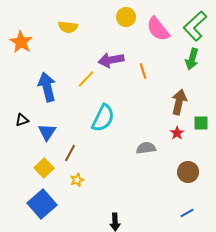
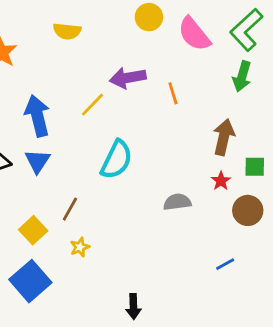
blue triangle: (47, 132) -> (37, 161), moved
brown circle: (188, 172) -> (248, 210), moved
blue line: (187, 213) -> (225, 264), moved

